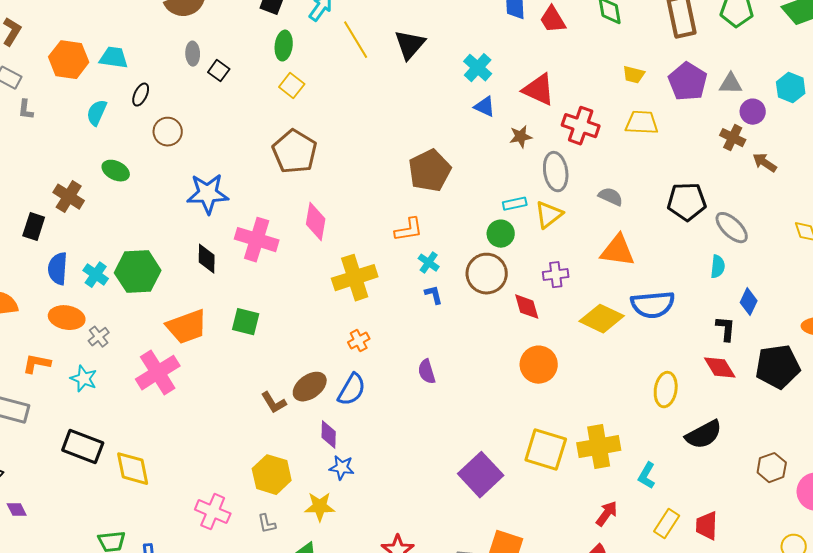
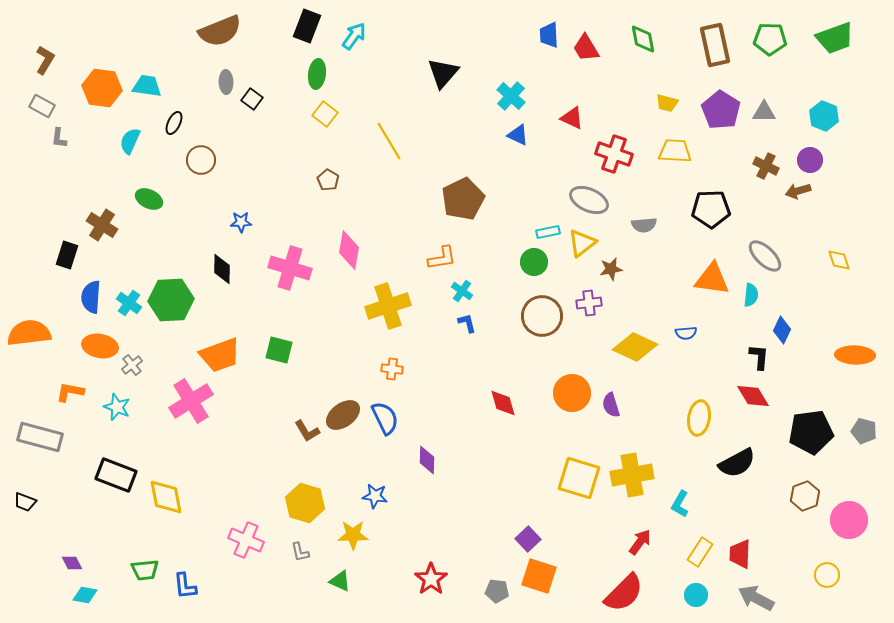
yellow line: (356, 40) -> (389, 141), moved
red triangle: (539, 90) -> (572, 118), size x0.7
purple circle: (753, 112) -> (810, 160), moved
brown star: (521, 137) -> (611, 269), moved
brown pentagon: (295, 152) -> (328, 180), size x0.5
brown arrow: (765, 163) -> (798, 191), turned -50
gray ellipse: (556, 172) -> (589, 200), turned -57
blue star: (208, 194) -> (241, 222), size x0.5
gray semicircle: (611, 197) -> (644, 225), turned 150
black pentagon: (687, 202) -> (711, 209), moved
orange triangle: (618, 251) -> (712, 279), moved
black diamond: (207, 259) -> (222, 269), moved
brown circle: (487, 274) -> (542, 316), moved
blue semicircle: (653, 305) -> (686, 333), size x0.5
red diamond: (527, 307) -> (503, 403), moved
orange cross: (359, 341) -> (392, 369), turned 35
black pentagon: (778, 367) -> (811, 432), moved
purple semicircle: (427, 372) -> (611, 405), moved
blue semicircle: (352, 390) -> (385, 418), turned -56
purple diamond: (329, 435) -> (427, 460), moved
purple square: (481, 475) -> (528, 539), moved, size x0.6
purple diamond: (17, 510) -> (72, 563), moved

